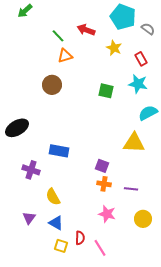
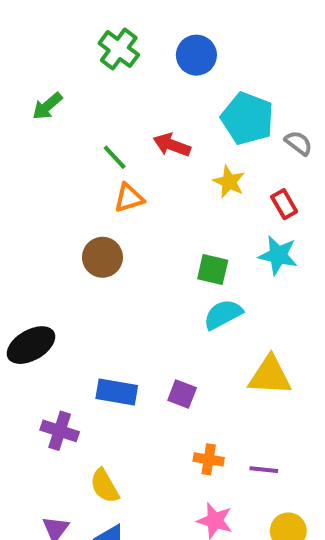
cyan semicircle: (148, 113) -> (223, 314), moved
purple square: (102, 166) -> (182, 394), moved

